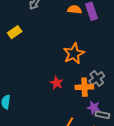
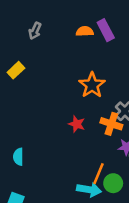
orange cross: (84, 87) -> (111, 124), turned 30

